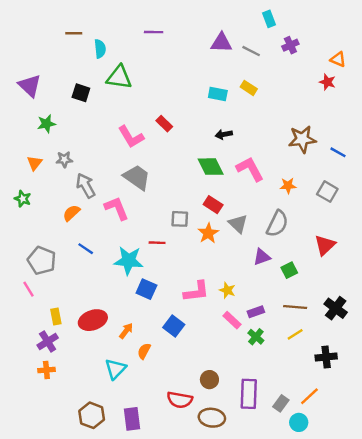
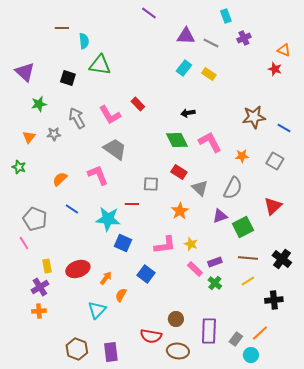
purple line: (154, 32) -> (149, 13), moved, turned 35
cyan rectangle: (218, 94) -> (184, 68), moved, turned -63
gray arrow: (86, 186) -> (77, 118), moved
orange star: (208, 233) -> (180, 211), moved
green square: (289, 270) -> (243, 227), size x1.5

